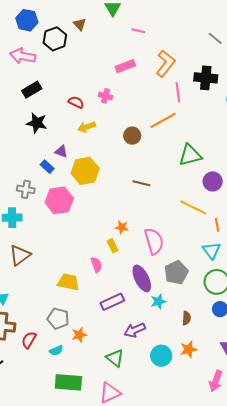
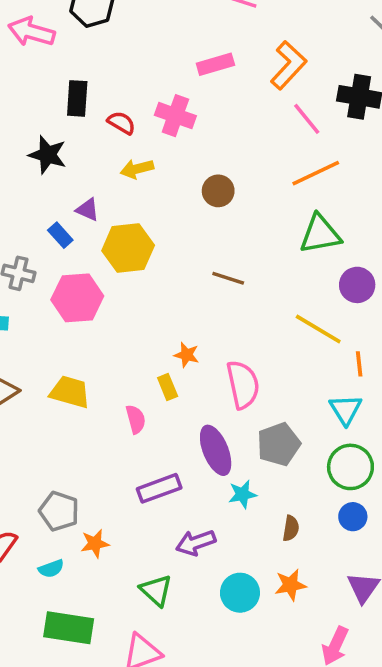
black rectangle: (32, 90) -> (77, 98), moved, turned -60
pink line: (178, 92) -> (307, 119), turned -36
pink cross: (105, 96) -> (175, 116), size x1.5
orange line: (163, 120) -> (316, 173), moved
yellow trapezoid: (68, 282) -> (70, 392), moved

